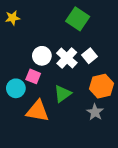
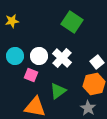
white square: (90, 56) -> (97, 62), moved
cyan circle: (16, 88) -> (15, 56), moved

